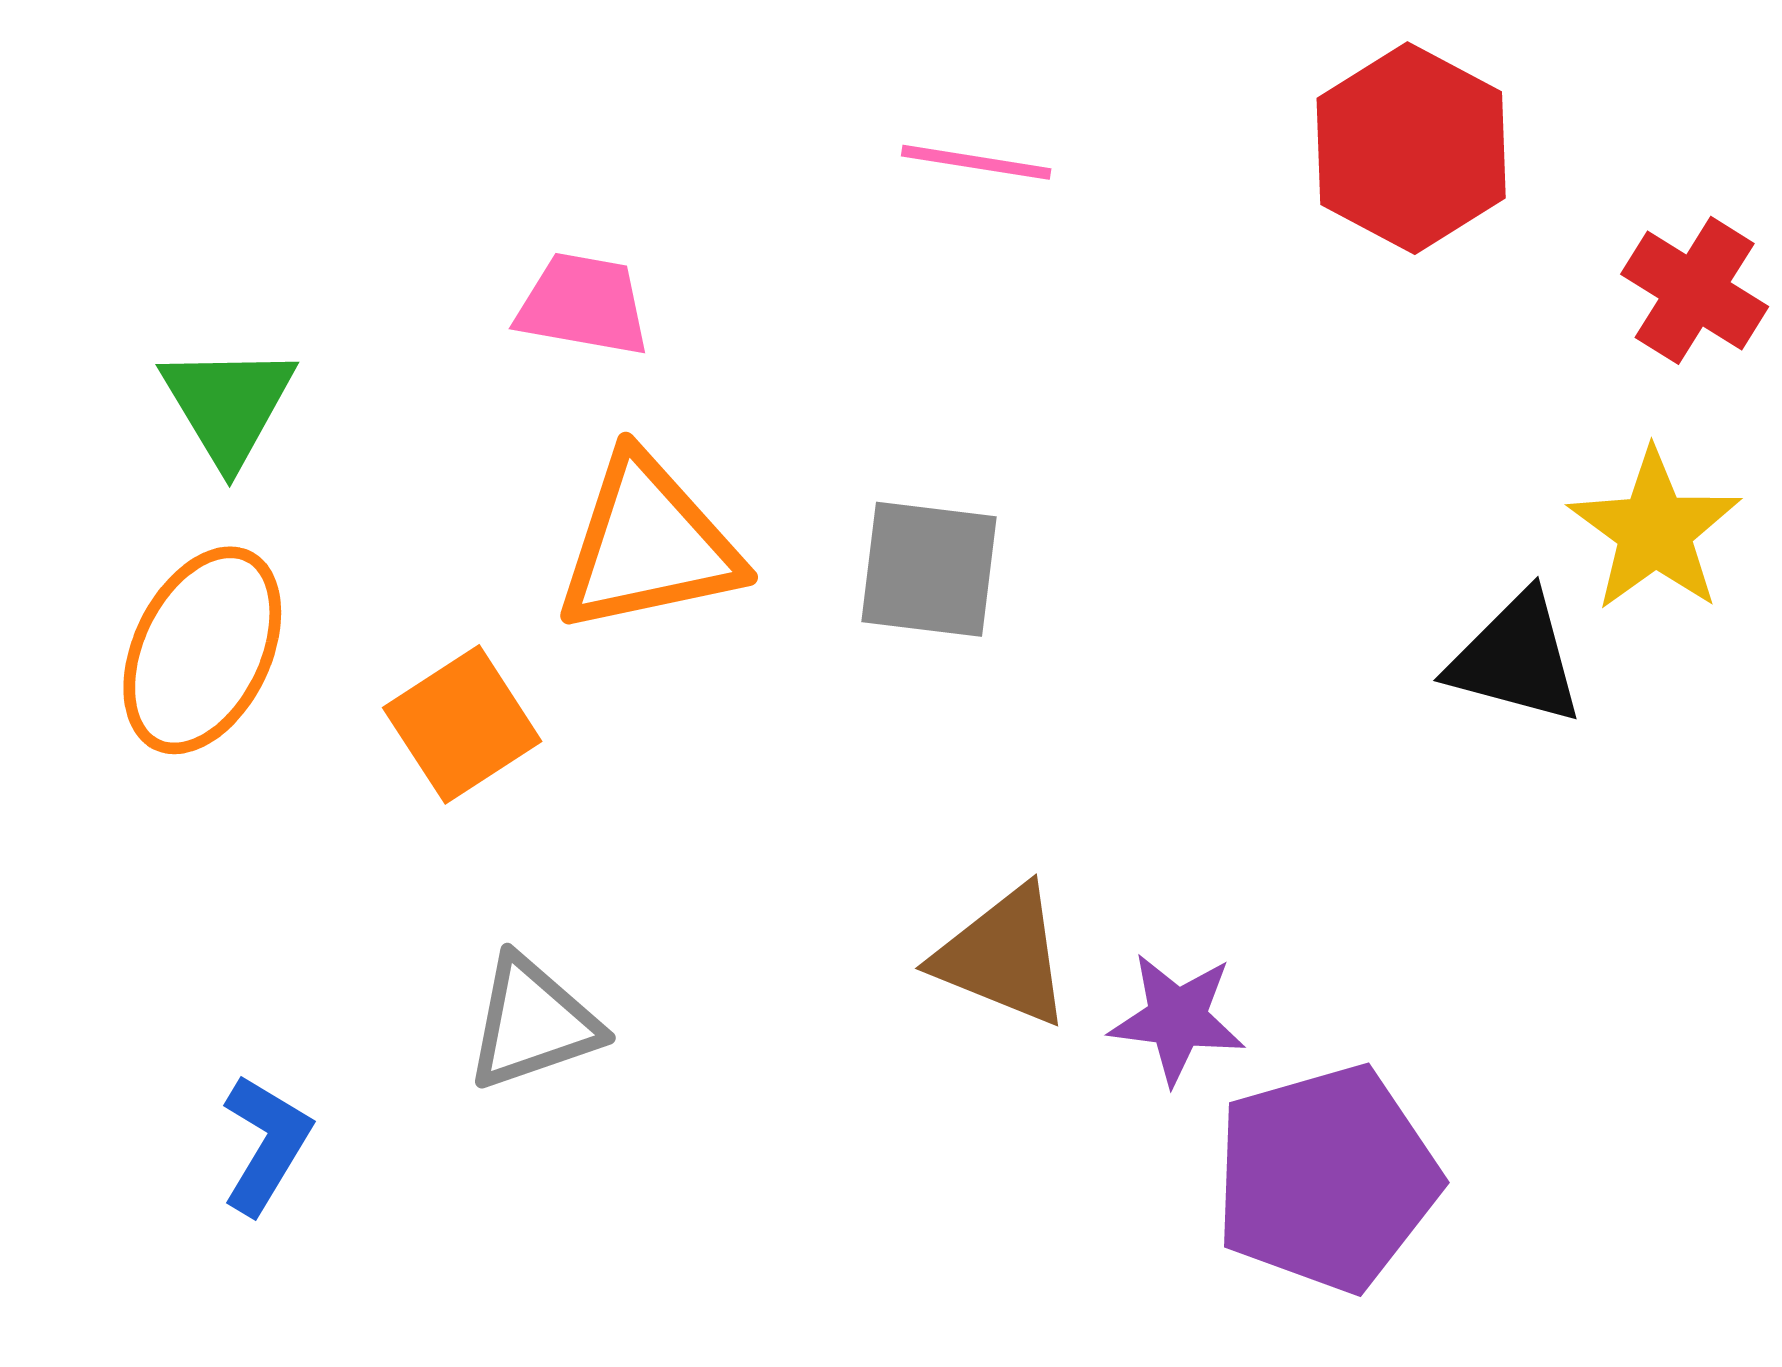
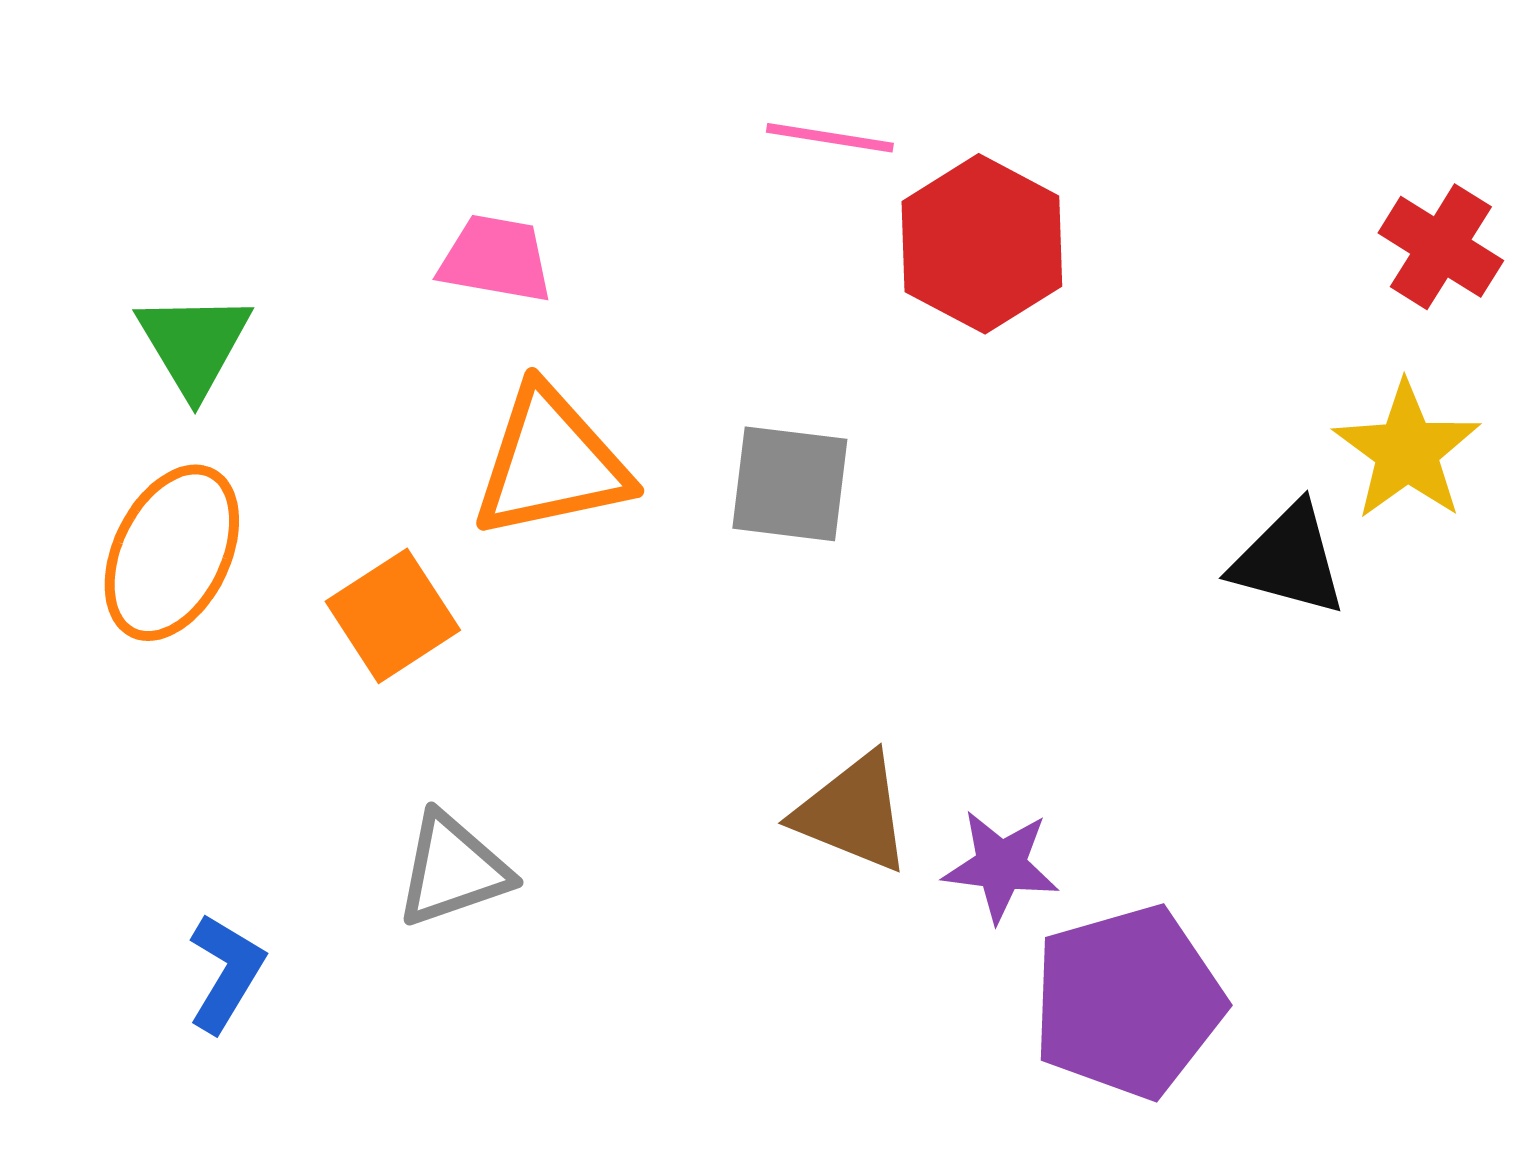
red hexagon: (1411, 148) -> (982, 244), moved

